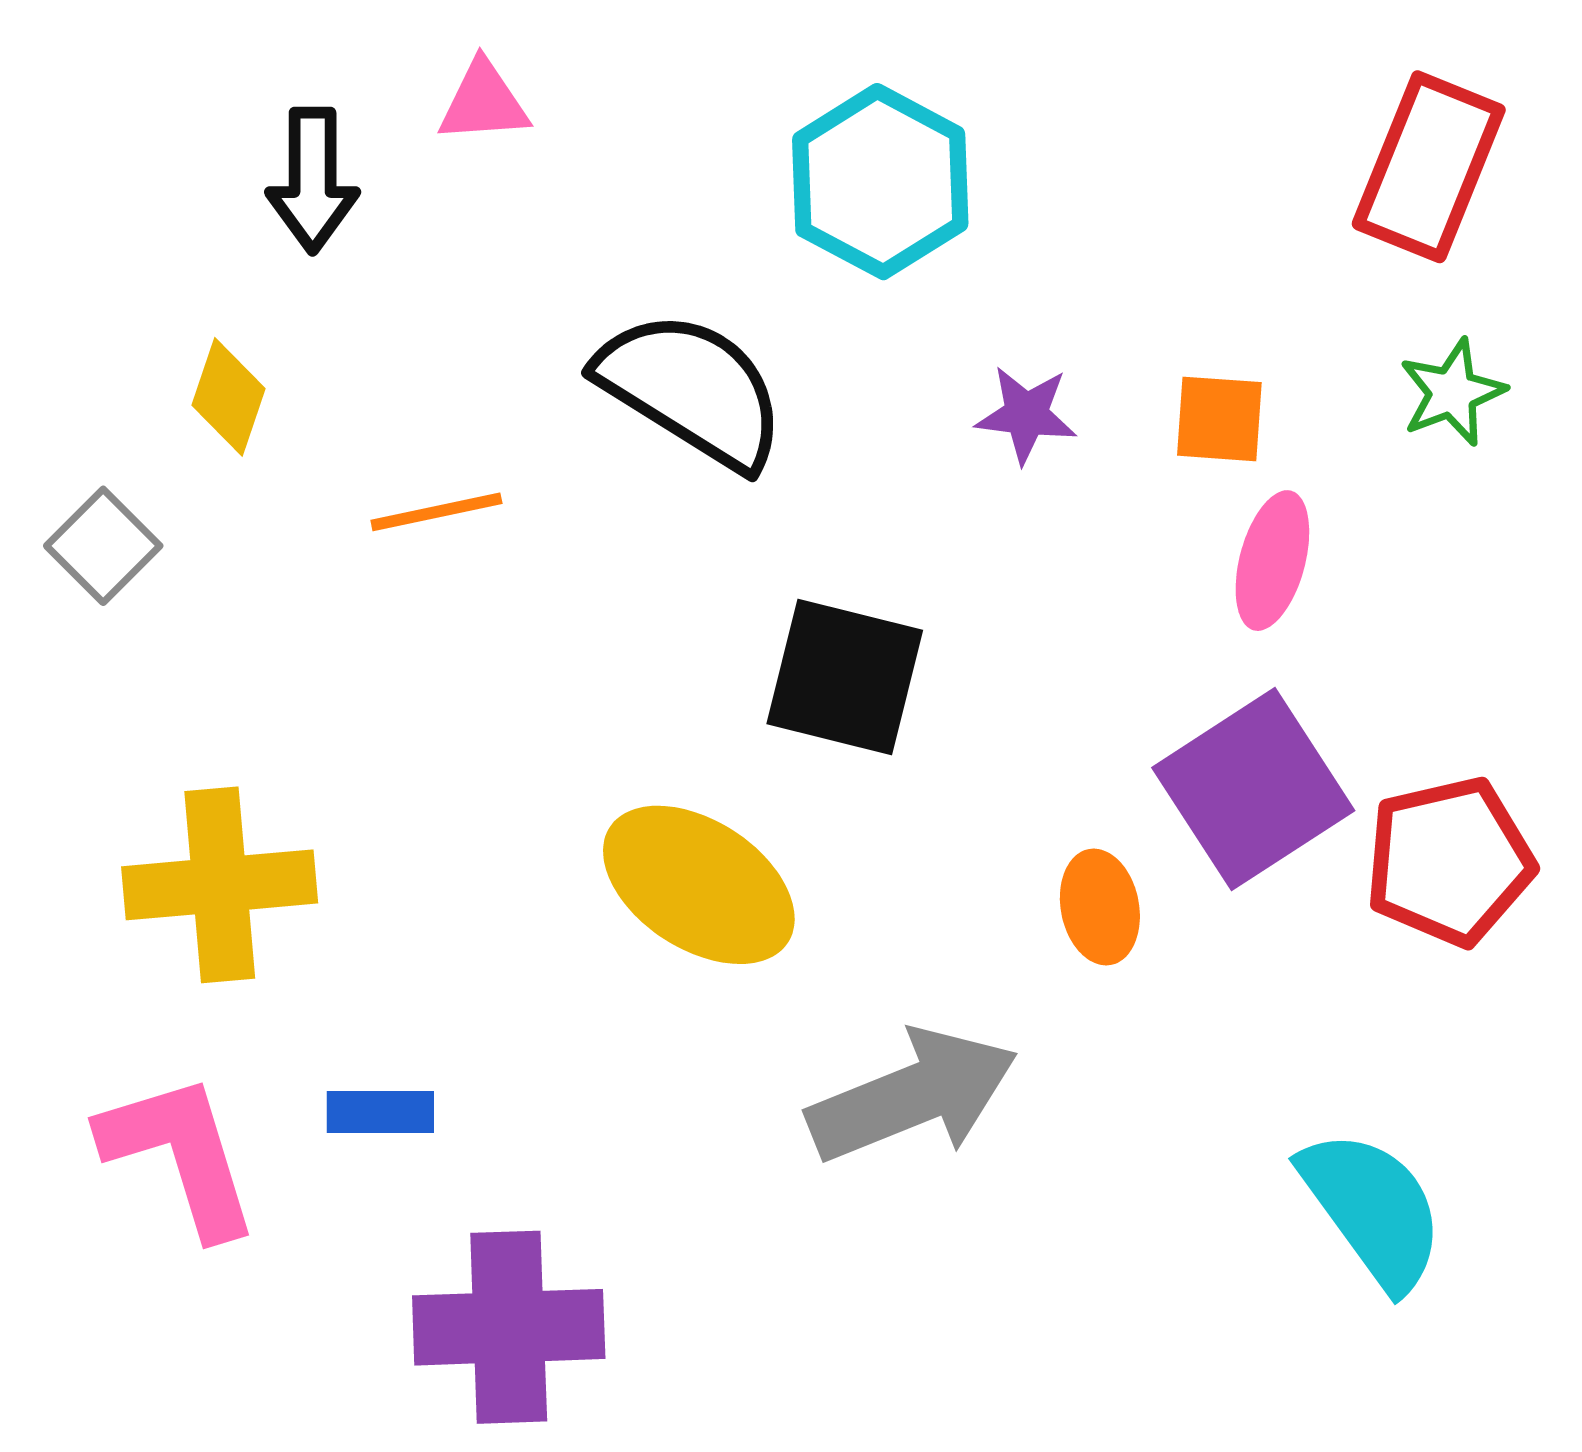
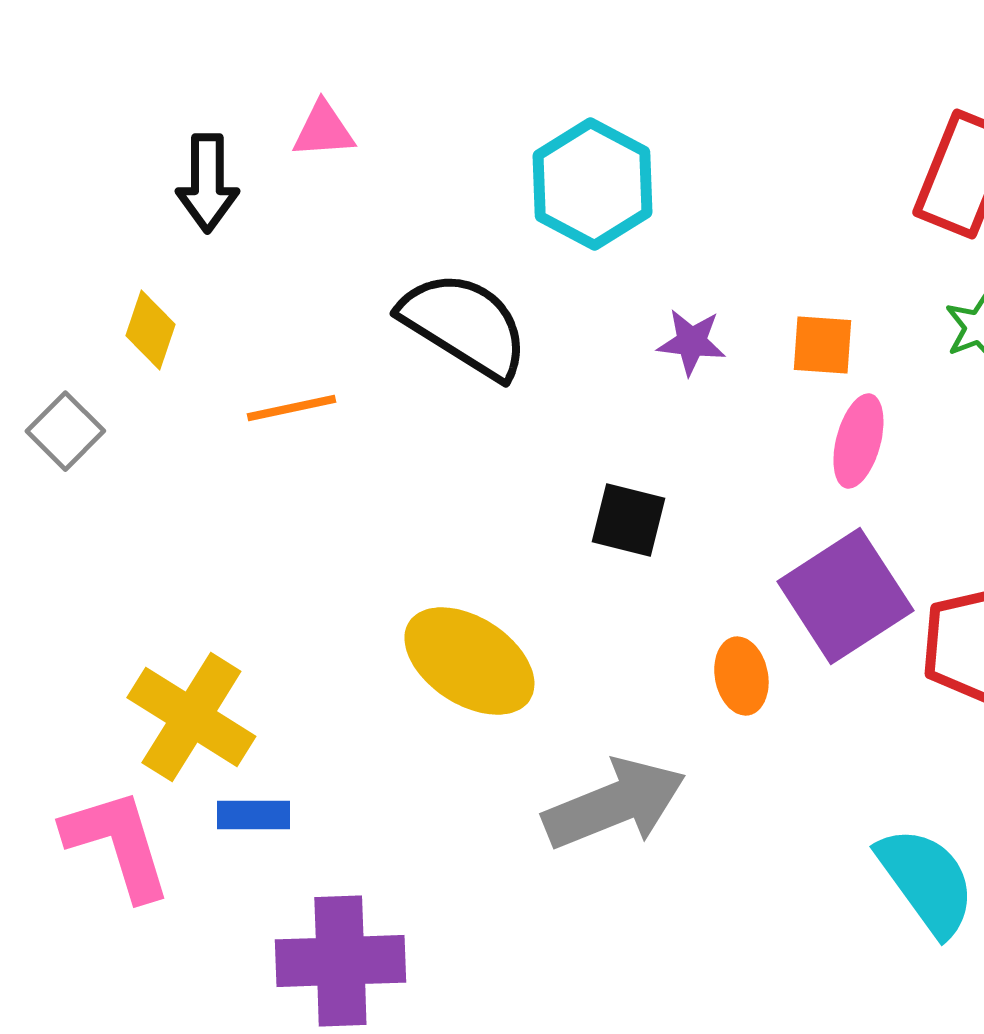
black square: (845, 677) -> (628, 520), moved, size x0.7
yellow cross: (220, 885) -> (191, 717), moved, turned 37

